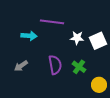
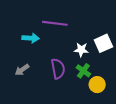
white star: (77, 38) -> (81, 50), moved
yellow circle: (99, 85) -> (97, 85), moved

